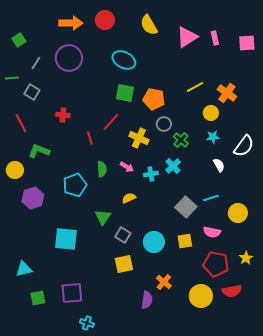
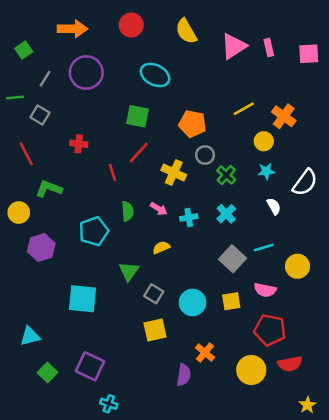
orange arrow: (71, 23) -> (72, 29), moved
green square: (125, 93) -> (138, 116), moved
cyan cross: (173, 166) -> (226, 214), moved
yellow star: (246, 258) -> (308, 405), moved
purple square: (72, 293) -> (90, 366), turned 30
green square: (38, 298) -> (48, 372), turned -35

